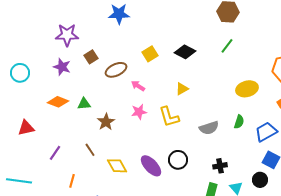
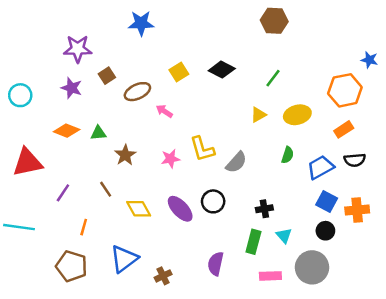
green line: (227, 46) -> (273, 78), moved
yellow triangle: (182, 89) -> (258, 115), moved
pink star: (139, 112) -> (170, 159), moved
red triangle: (26, 128) -> (28, 162), size x1.5
gray semicircle: (209, 128) -> (236, 162), moved, turned -30
black circle: (260, 180) -> (325, 231), moved

